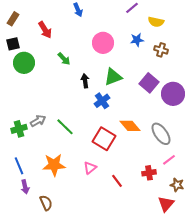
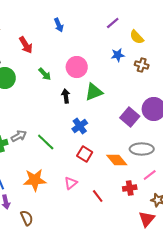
yellow semicircle: (156, 22) -> (137, 37), turned 35
pink circle: (103, 43) -> (77, 67), moved
purple square: (149, 83) -> (130, 117), moved
blue cross: (102, 101) -> (80, 126), moved
orange diamond: (130, 126) -> (117, 160), moved
gray ellipse: (161, 134) -> (142, 149), turned -55
red square: (104, 139) -> (85, 154), size x0.7

